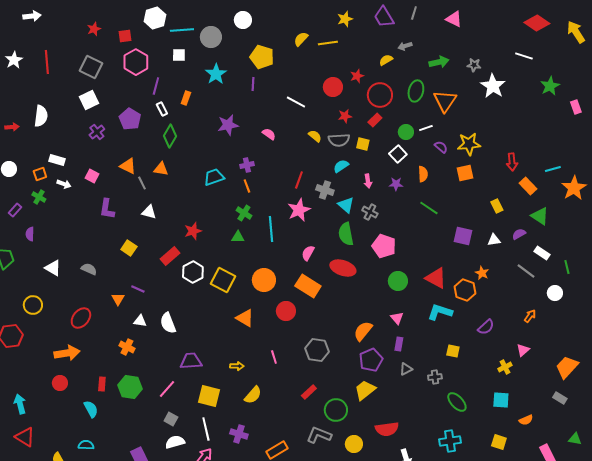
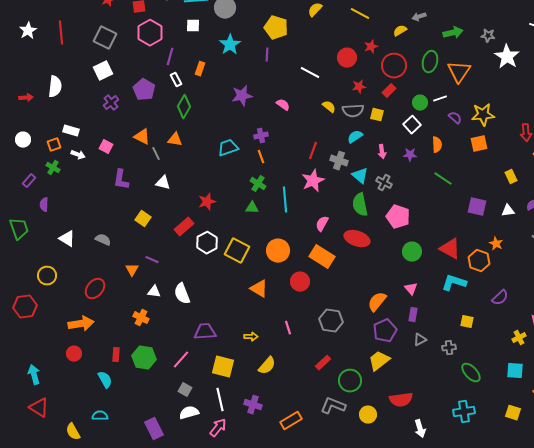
yellow line: (328, 43) -> (360, 14), moved, turned 36

